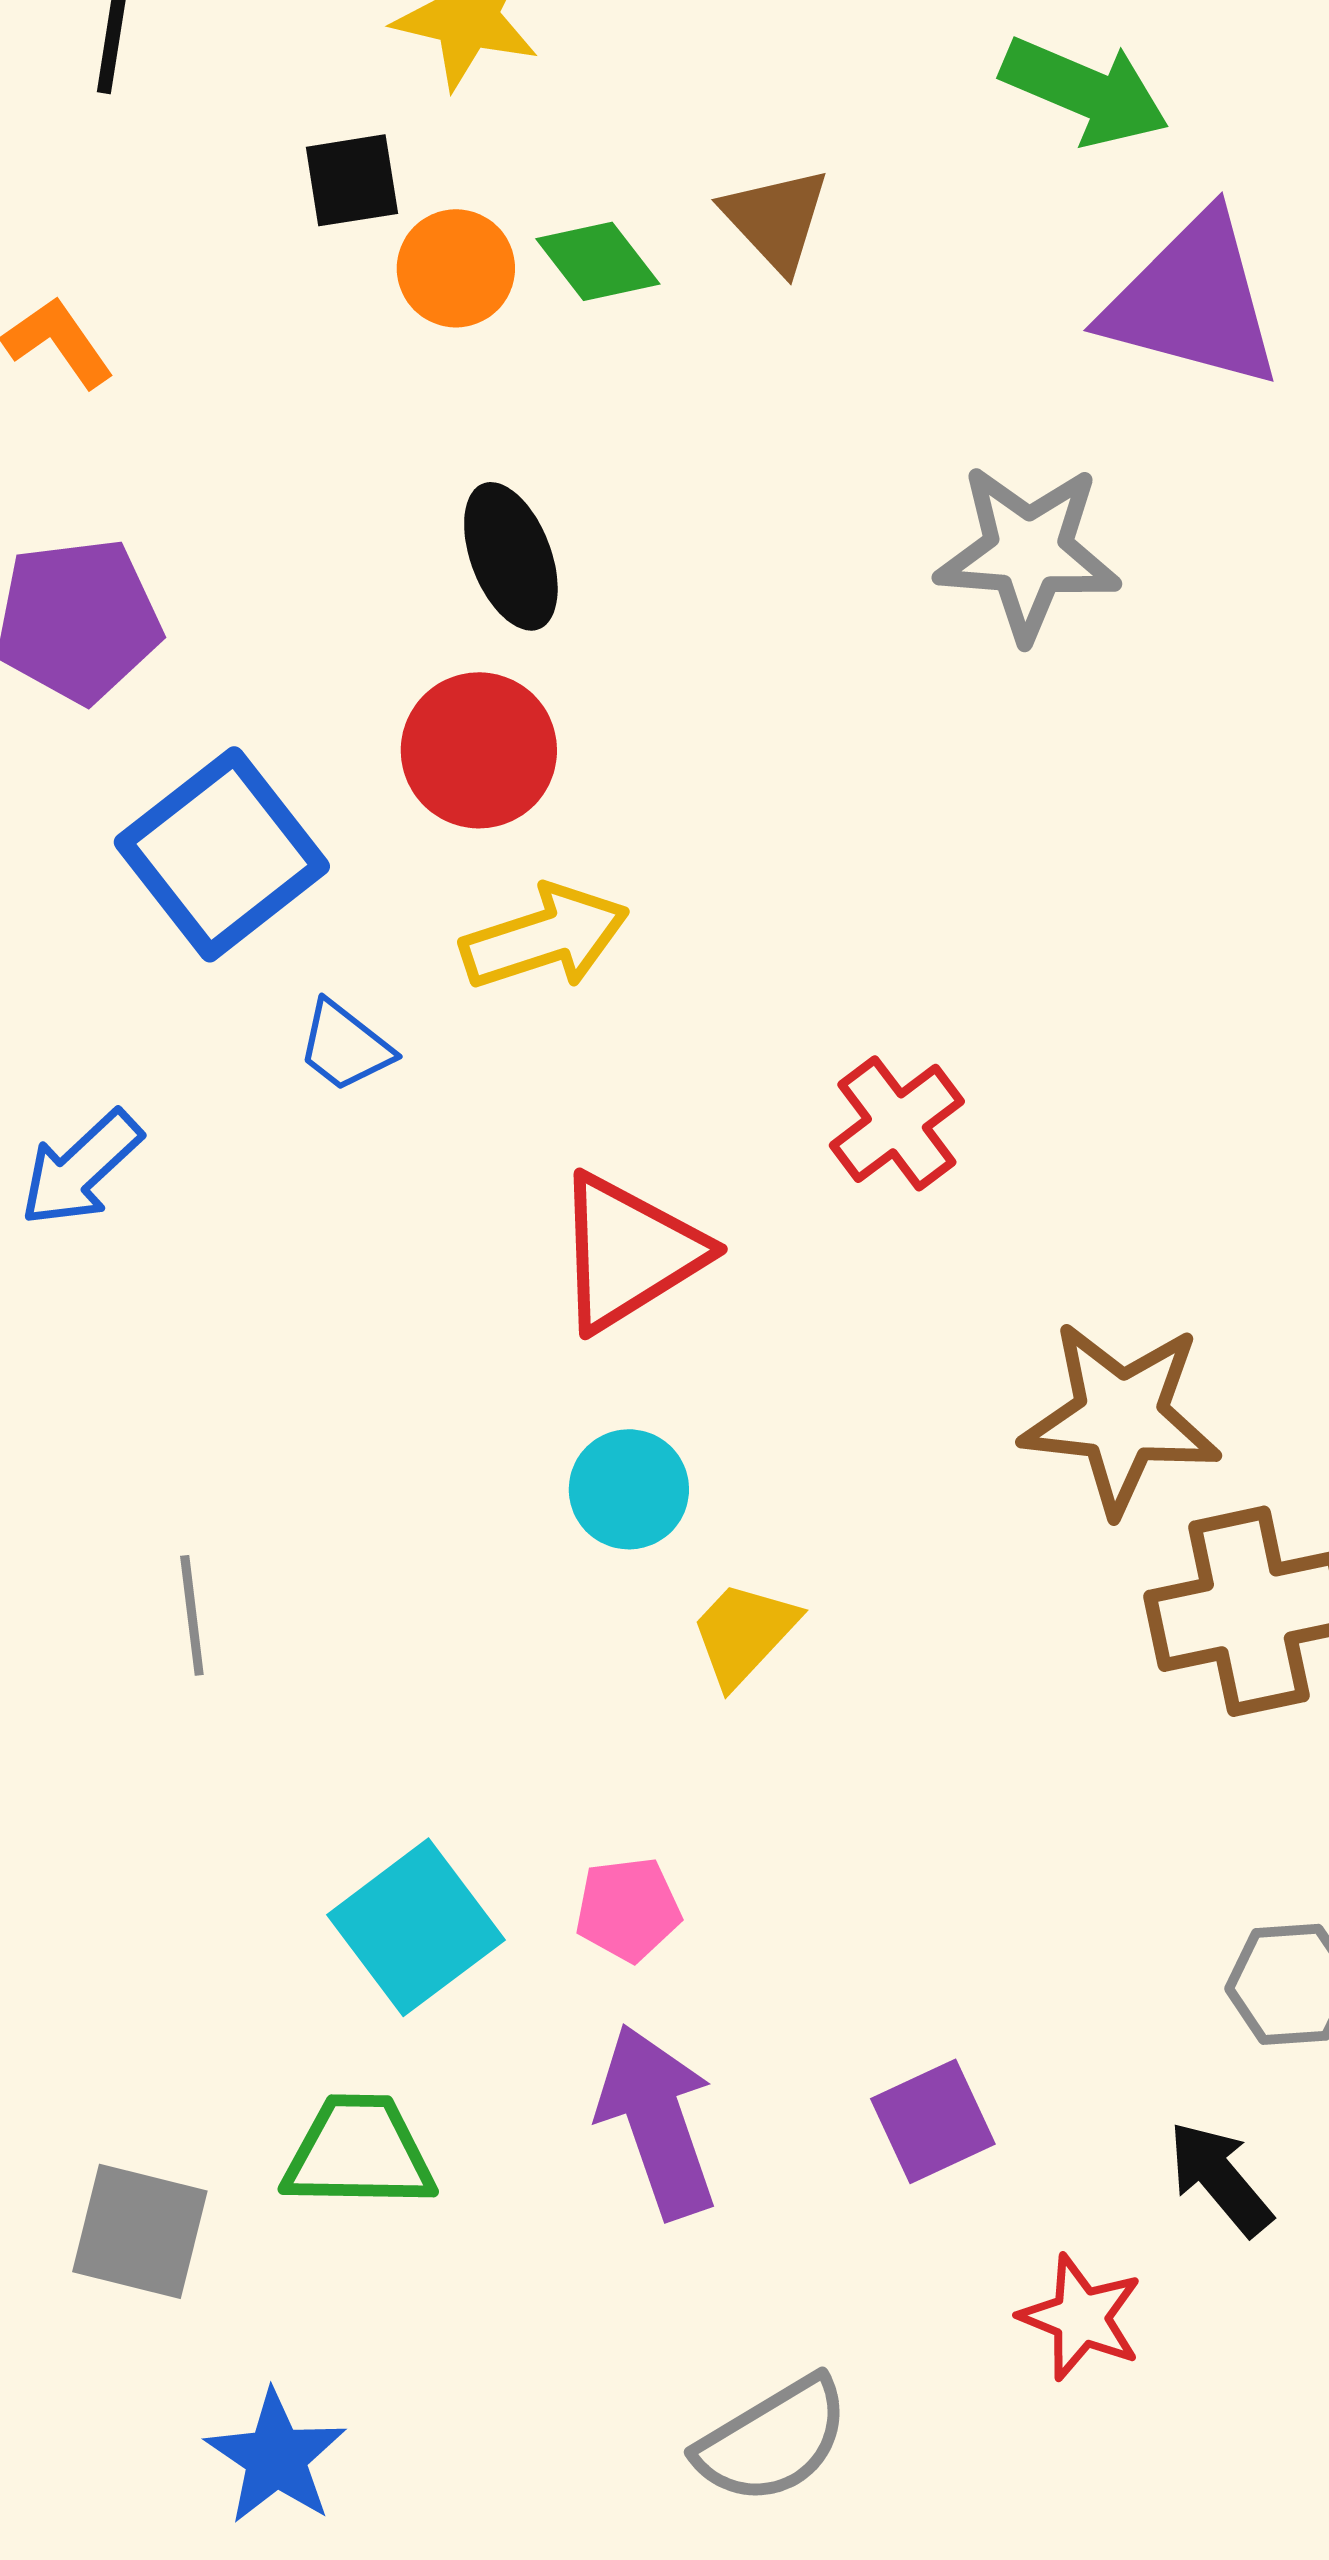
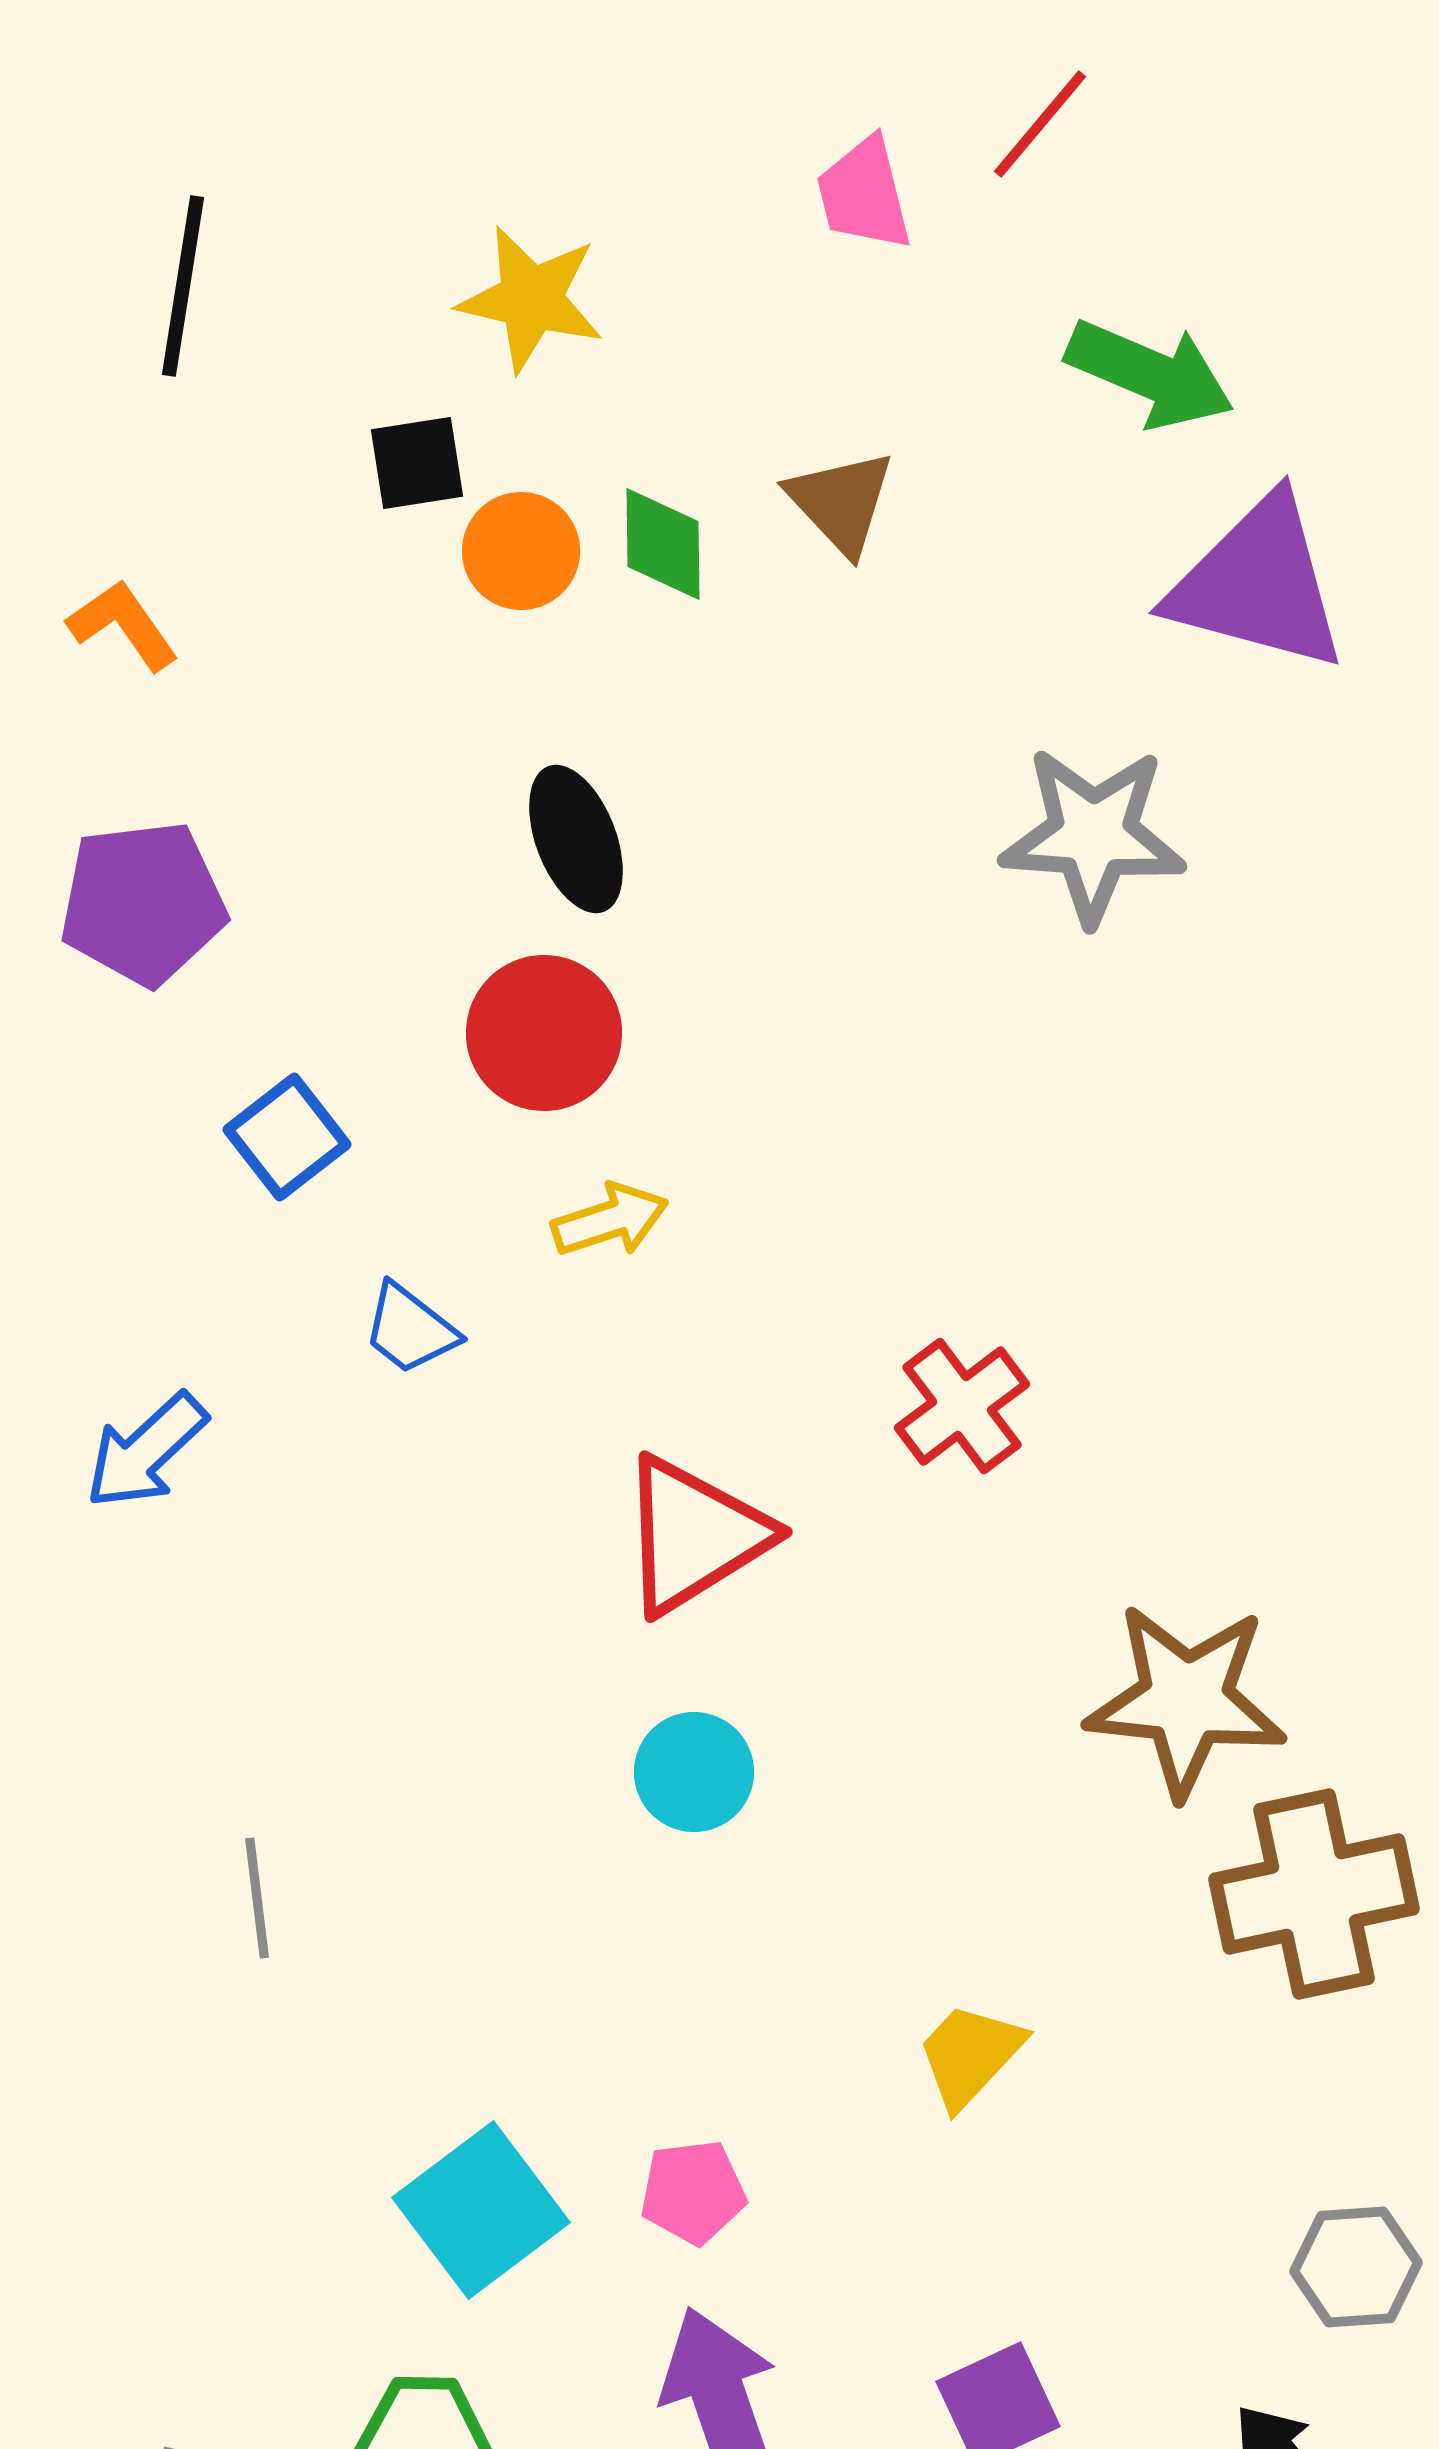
green diamond: (598, 261) -> (663, 544), turned 37
blue square: (222, 854) -> (287, 1137), size x0.6
yellow arrow: (545, 937) -> (610, 1220), size x0.7
yellow trapezoid: (744, 1633) -> (970, 2055), moved

